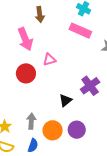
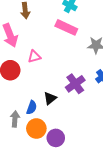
purple circle: (77, 130) -> (56, 138), moved
blue semicircle: (33, 145) -> (32, 107), moved

